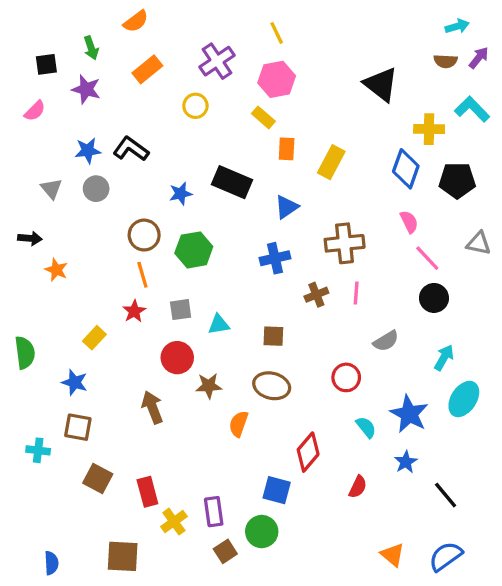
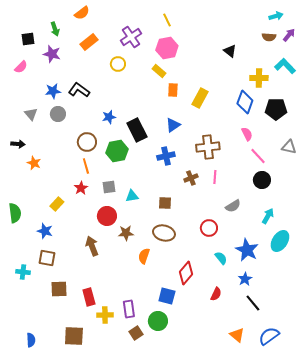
black triangle: (381, 84) -> (230, 51), size x0.6
black rectangle: (232, 182) -> (137, 130), moved, turned 40
brown square: (98, 479) -> (59, 289), turned -30
black line: (446, 495) -> (253, 303), moved
yellow cross: (174, 522) -> (105, 315), turned 35

